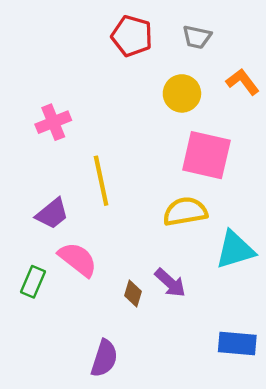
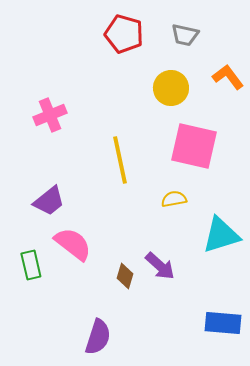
yellow line: (101, 181) -> (120, 160), moved
yellow semicircle: (185, 212) -> (174, 199), size x0.6
green rectangle: (33, 282) -> (31, 265), turned -36

